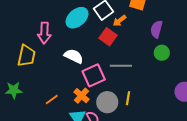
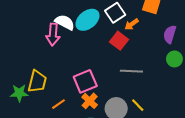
yellow trapezoid: (26, 56) -> (37, 81), moved
white semicircle: (74, 56) -> (65, 22), moved
pink square: (94, 75) -> (85, 81), moved
yellow line: (128, 98) -> (138, 105), turned -56

